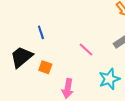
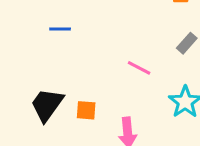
blue line: (41, 32) -> (60, 29), moved, turned -56

